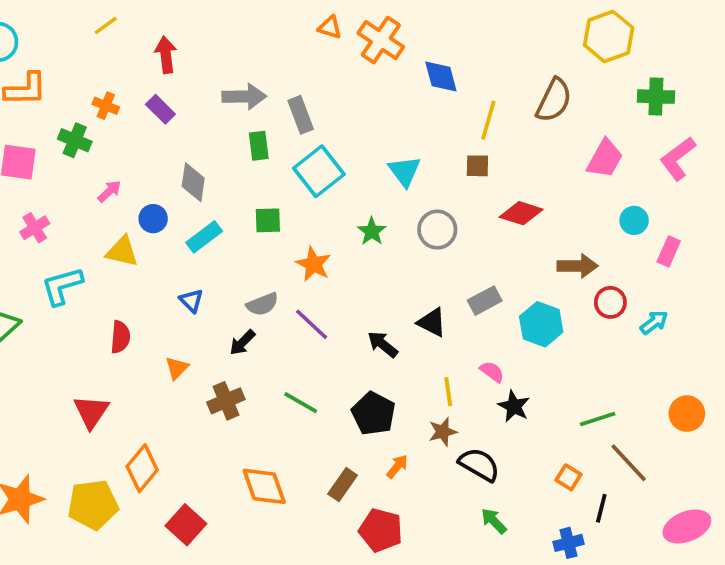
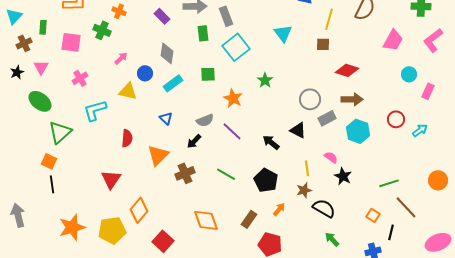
purple rectangle: (160, 109) -> (162, 16), moved
cyan triangle: (405, 171) -> (283, 33), moved
gray circle: (437, 230) -> (310, 99), moved
brown arrow: (578, 266) -> (352, 99), moved
orange triangle: (177, 368) -> (158, 155), size x1.6

